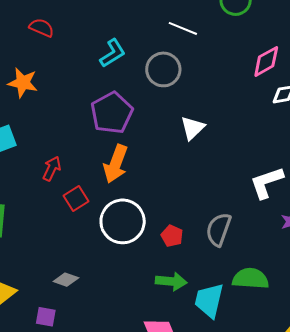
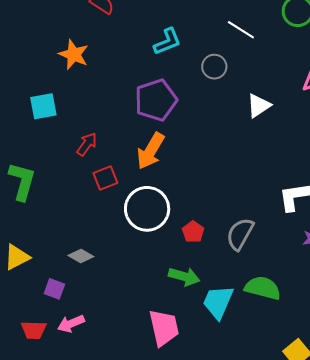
gray circle: (163, 69) -> (214, 67), size x0.7
white triangle: (193, 128) -> (259, 106), moved

